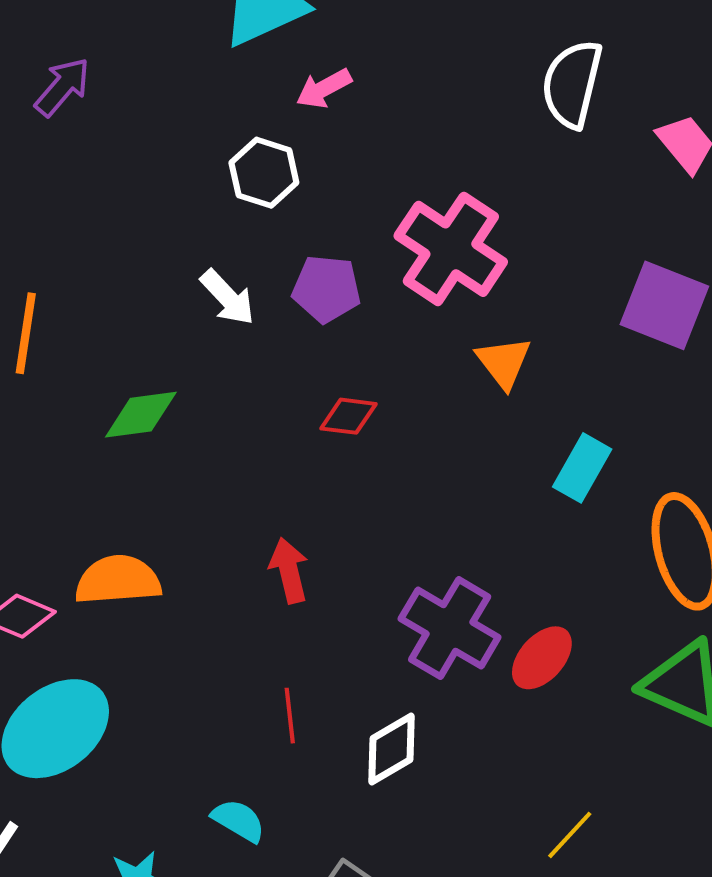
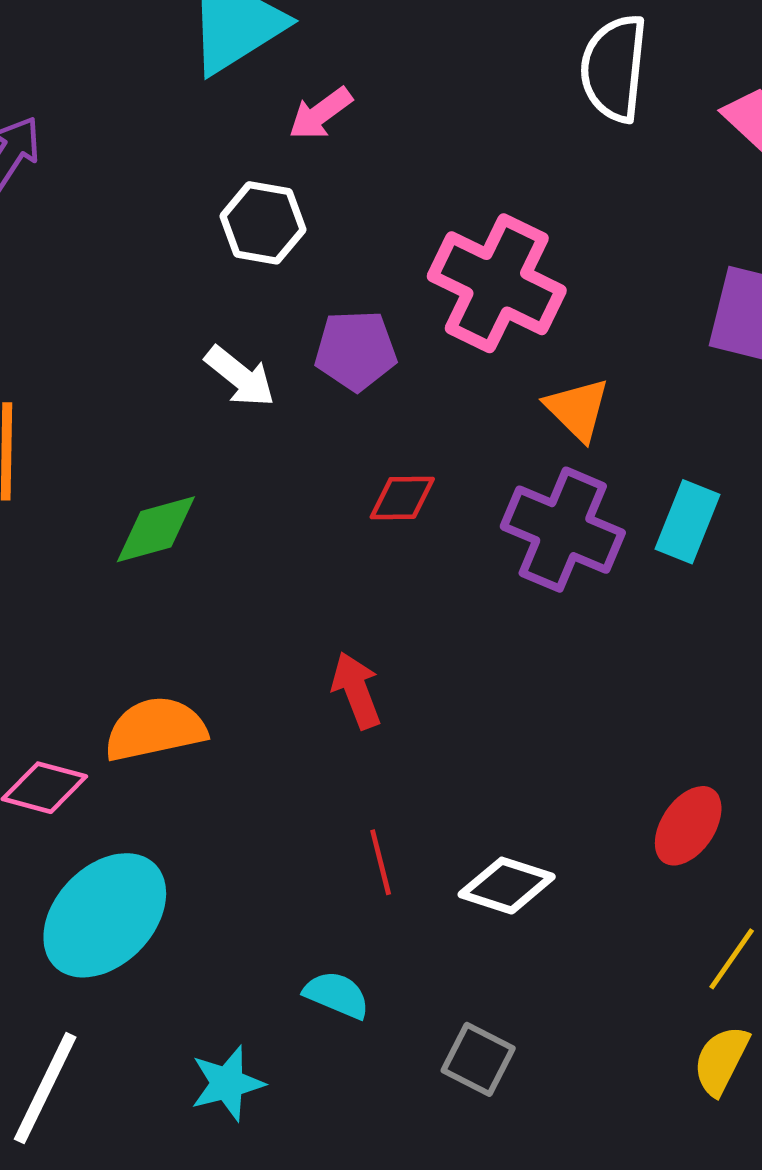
purple cross: (450, 628) -> (563, 530), moved
red ellipse: (542, 658) -> (688, 826), moved
white diamond: (392, 749) -> (507, 886), turned 56

